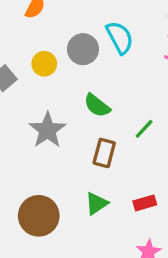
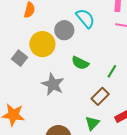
yellow circle: (44, 64) -> (42, 44), size x1.6
brown rectangle: (104, 153) -> (100, 96), moved, turned 42

